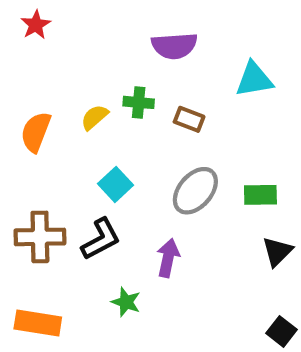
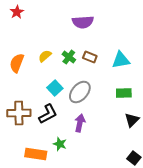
cyan triangle: (254, 79) -> (121, 60), moved
green cross: (139, 102) -> (69, 57), moved, turned 32
gray ellipse: (195, 191) -> (80, 92), moved
orange rectangle: (38, 323) -> (36, 154), moved

